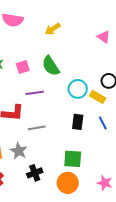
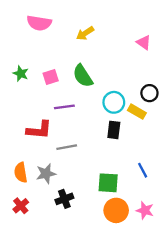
black rectangle: (78, 122) -> (114, 130), moved
blue line: (103, 123) -> (143, 170), moved
gray star: (19, 151) -> (46, 174), turned 30
orange circle: (68, 183) -> (116, 210), moved

